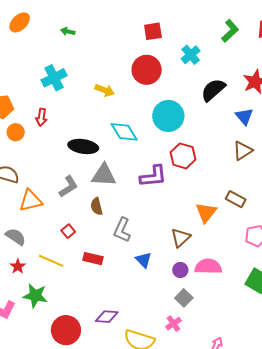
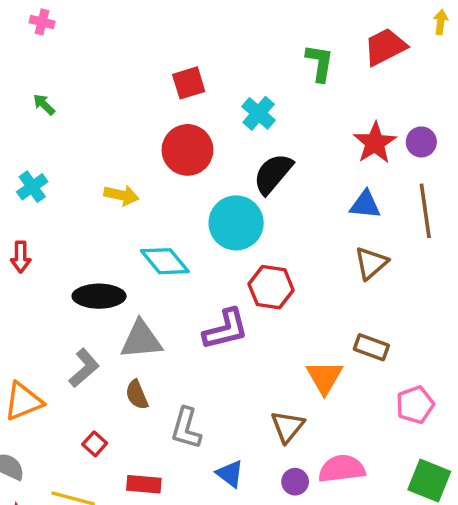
green arrow: (68, 31) -> (44, 104), turned 40
green L-shape: (230, 31) -> (320, 63), turned -30
cyan cross: (54, 78) -> (32, 187), size x0.7
black semicircle: (213, 90) -> (273, 174), moved
blue triangle: (244, 116) -> (365, 205), turned -36

